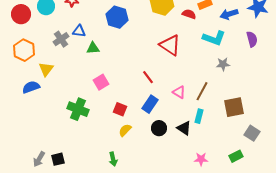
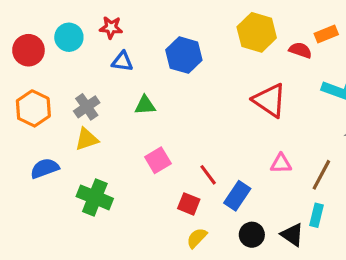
blue triangle: (79, 31) -> (122, 62), moved
gray cross: (61, 39) -> (87, 107), moved
yellow triangle: (46, 69) -> (87, 139), moved, turned 35
red line: (148, 77) -> (208, 175), moved
pink triangle: (179, 92) -> (281, 163), moved, turned -32
green cross: (78, 109) -> (95, 197), moved

